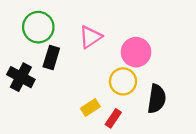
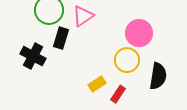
pink triangle: (90, 37) -> (83, 16), moved

